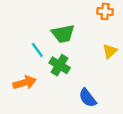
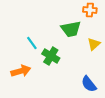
green trapezoid: (63, 34) -> (71, 29), moved
blue semicircle: (88, 98) -> (89, 84), moved

